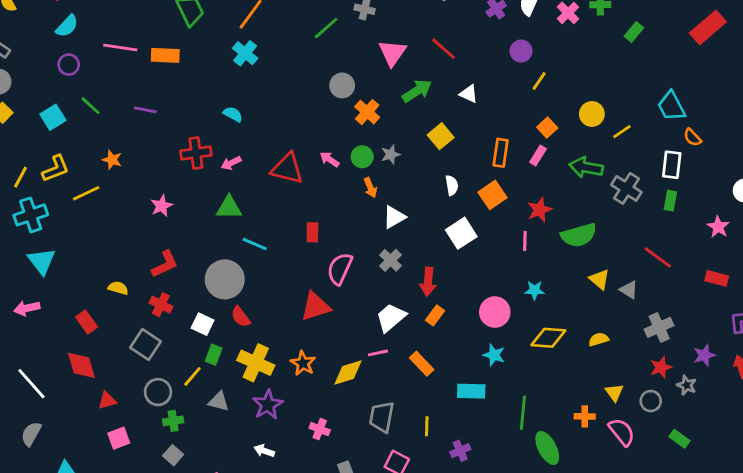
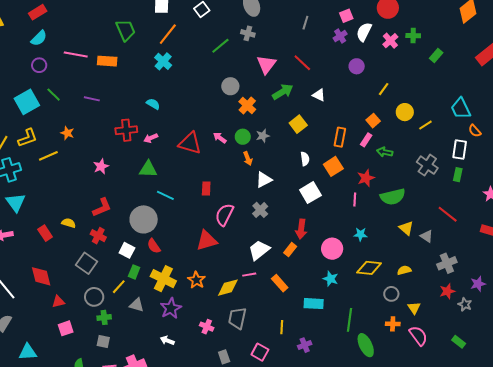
yellow line: (539, 81) -> (384, 89), moved
cyan square: (53, 117) -> (27, 102), size x1.4
green arrow: (586, 167) -> (385, 152), moved, size x0.7
red arrow: (428, 282) -> (301, 229), moved
red rectangle: (87, 322) -> (45, 233), moved
gray circle: (651, 401) -> (391, 294), moved
gray trapezoid: (382, 417) -> (237, 318), moved
gray square: (173, 455) -> (103, 342), turned -32

